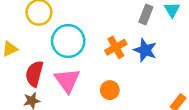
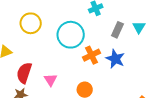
cyan circle: (68, 41) -> (71, 35), moved
pink triangle: (67, 80) -> (51, 80), size x0.6

